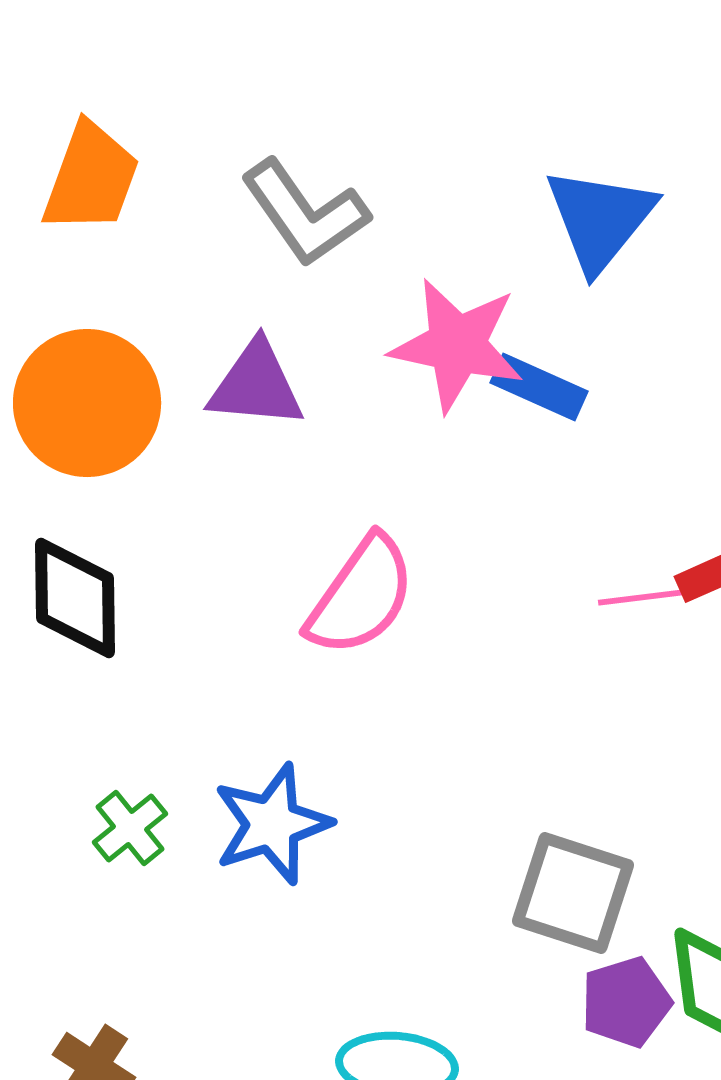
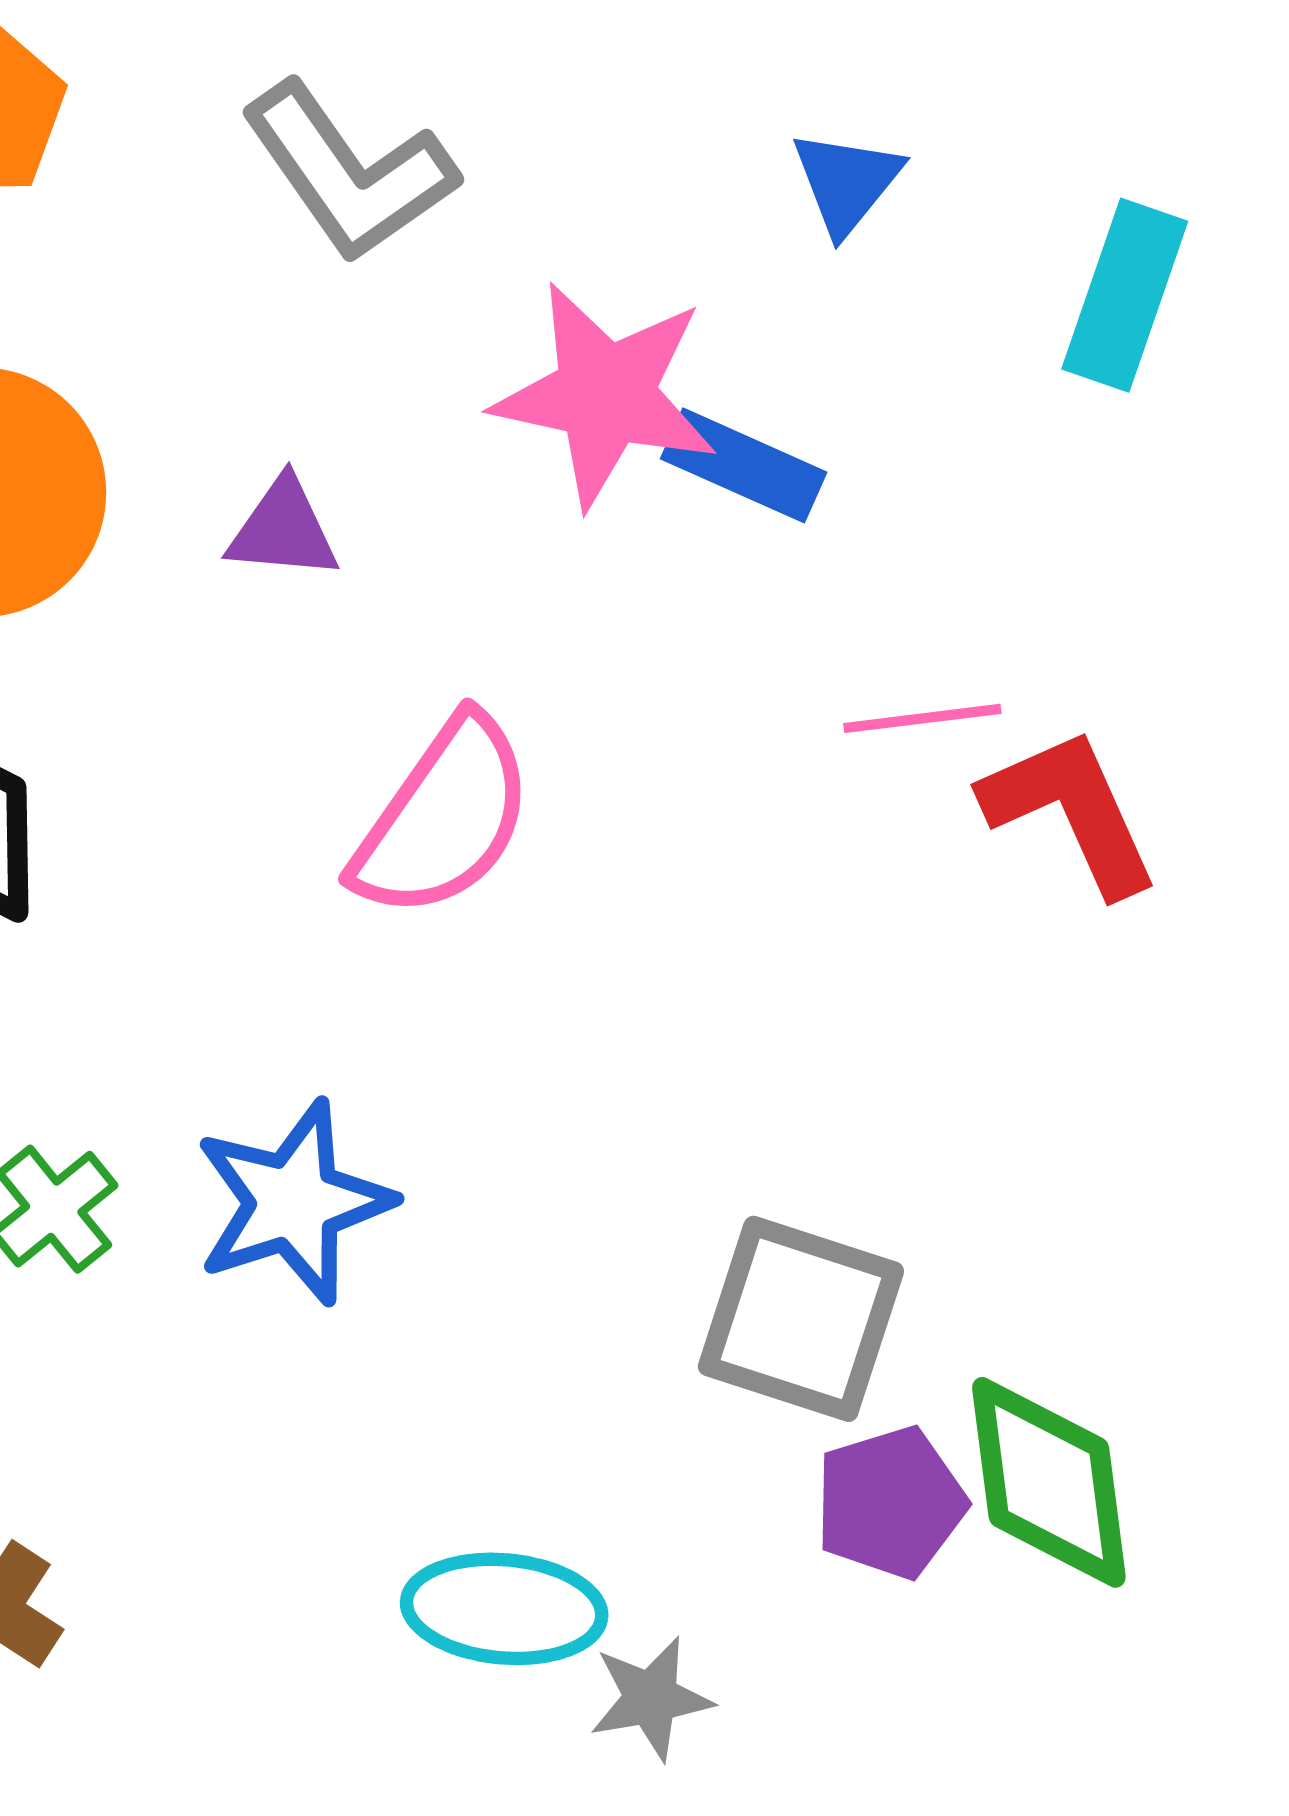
blue triangle: (600, 219) -> (846, 182), size x0.6
purple triangle: (256, 385) -> (283, 530), moved, size x0.7
pink line: (645, 597) -> (922, 718), moved

